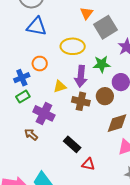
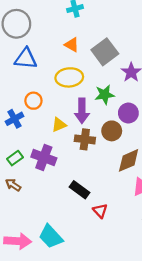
orange triangle: (86, 13) -> (72, 45), moved, turned -32
green rectangle: (23, 97) -> (15, 158), moved
brown arrow: (31, 135) -> (13, 185), moved
red triangle: (88, 164) -> (100, 211), turned 40

